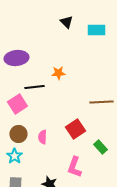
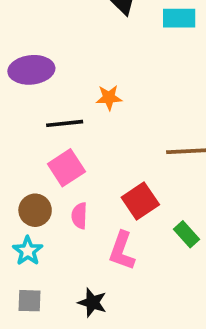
pink square: (17, 104) -> (66, 168), moved
pink L-shape: (74, 167) -> (122, 251), moved

